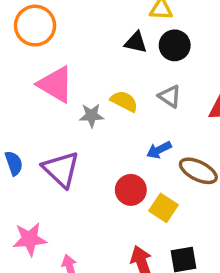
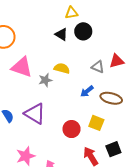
black triangle: (136, 42) -> (61, 34), turned 32
gray triangle: (170, 96) -> (98, 67), moved
red circle: (131, 190) -> (72, 129), moved

